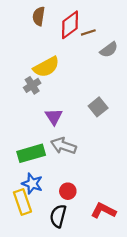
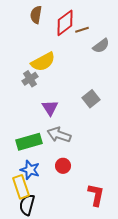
red circle: (68, 191) -> (63, 166), moved
red L-shape: (103, 211) -> (96, 195), turned 75
black semicircle: (58, 216) -> (27, 205), moved

